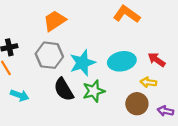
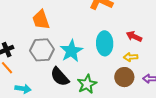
orange trapezoid: (55, 21) -> (41, 20), turned -65
cyan ellipse: (122, 61) -> (105, 43), turned -70
green star: (94, 91) -> (87, 84), moved

